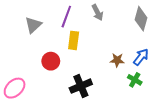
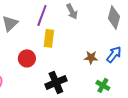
green cross: (135, 80) -> (103, 85), moved

